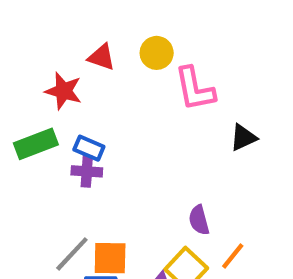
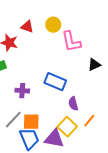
blue rectangle: (89, 148) -> (55, 82), moved, size x1.5
purple cross: (87, 171) -> (22, 91), moved

